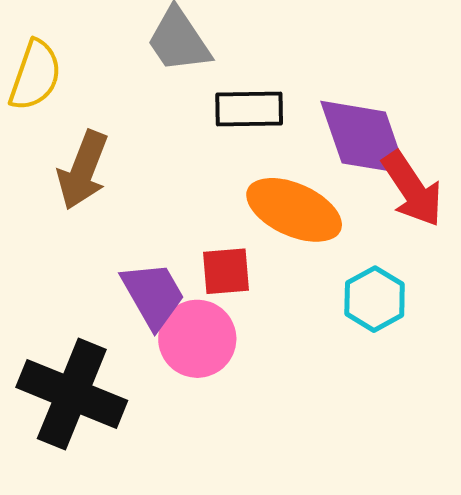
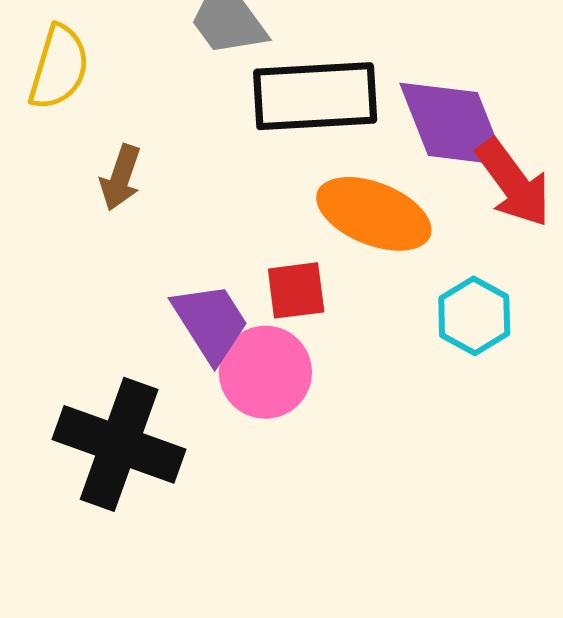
black rectangle: (249, 109) -> (315, 96), size x1.5
brown arrow: (83, 170) -> (121, 178), size x0.7

